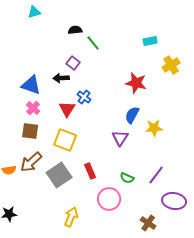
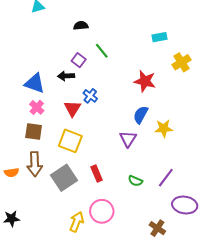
green line: (93, 43) -> (102, 51), moved
brown arrow: (31, 162) -> (35, 164), turned -50
pink circle: (109, 199) -> (102, 211), moved

